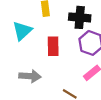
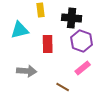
cyan triangle: (22, 31) -> (20, 30), turned 30

